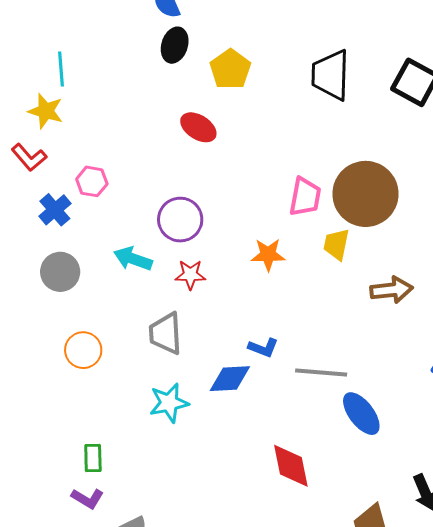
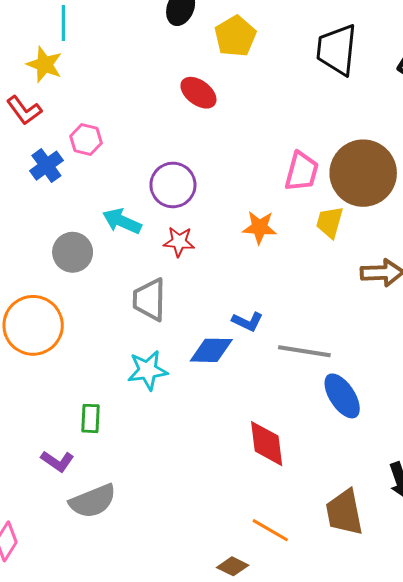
gray circle: (60, 272) -> (73, 252), moved
orange circle: (83, 350) -> (33, 325), moved, size x1.6
green rectangle: (93, 458) -> (90, 418), moved

